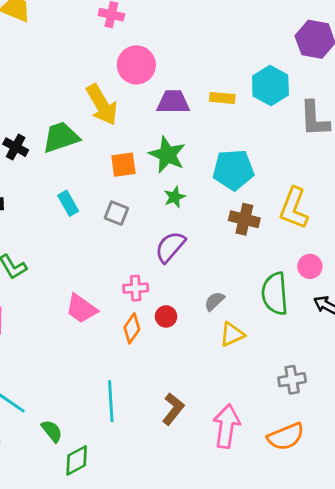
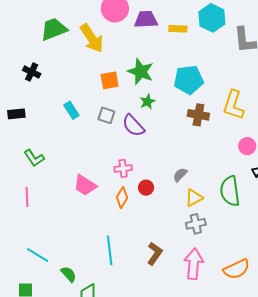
purple trapezoid: (173, 102) -> (146, 20), moved
green trapezoid: (61, 137) -> (54, 29), moved
purple semicircle: (170, 247) -> (133, 126), moved, turned -80
green semicircle: (275, 294) -> (230, 191), moved
gray cross: (292, 380) -> (196, 224), moved

